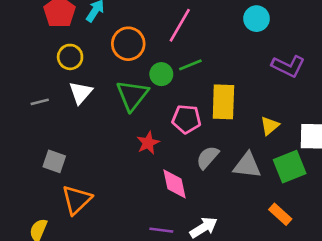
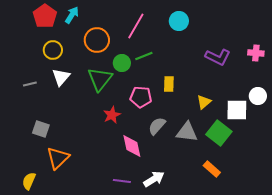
cyan circle: (257, 19) -> (179, 21), moved
yellow rectangle: (223, 102) -> (169, 84), size x0.6
green square: (290, 167) -> (219, 133), turned -30

